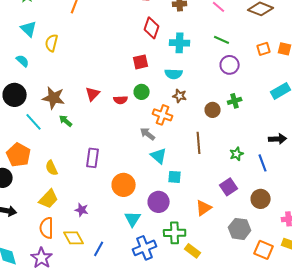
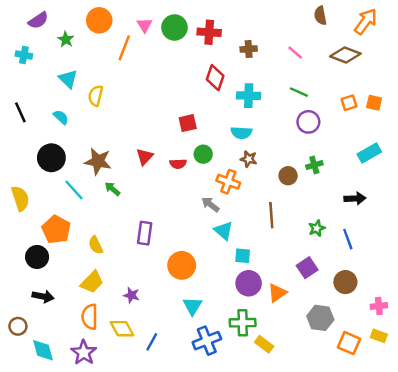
red square: (141, 62) -> (188, 123), moved
black arrow: (278, 139) -> (355, 198), moved
purple circle: (159, 202) -> (249, 283), moved

